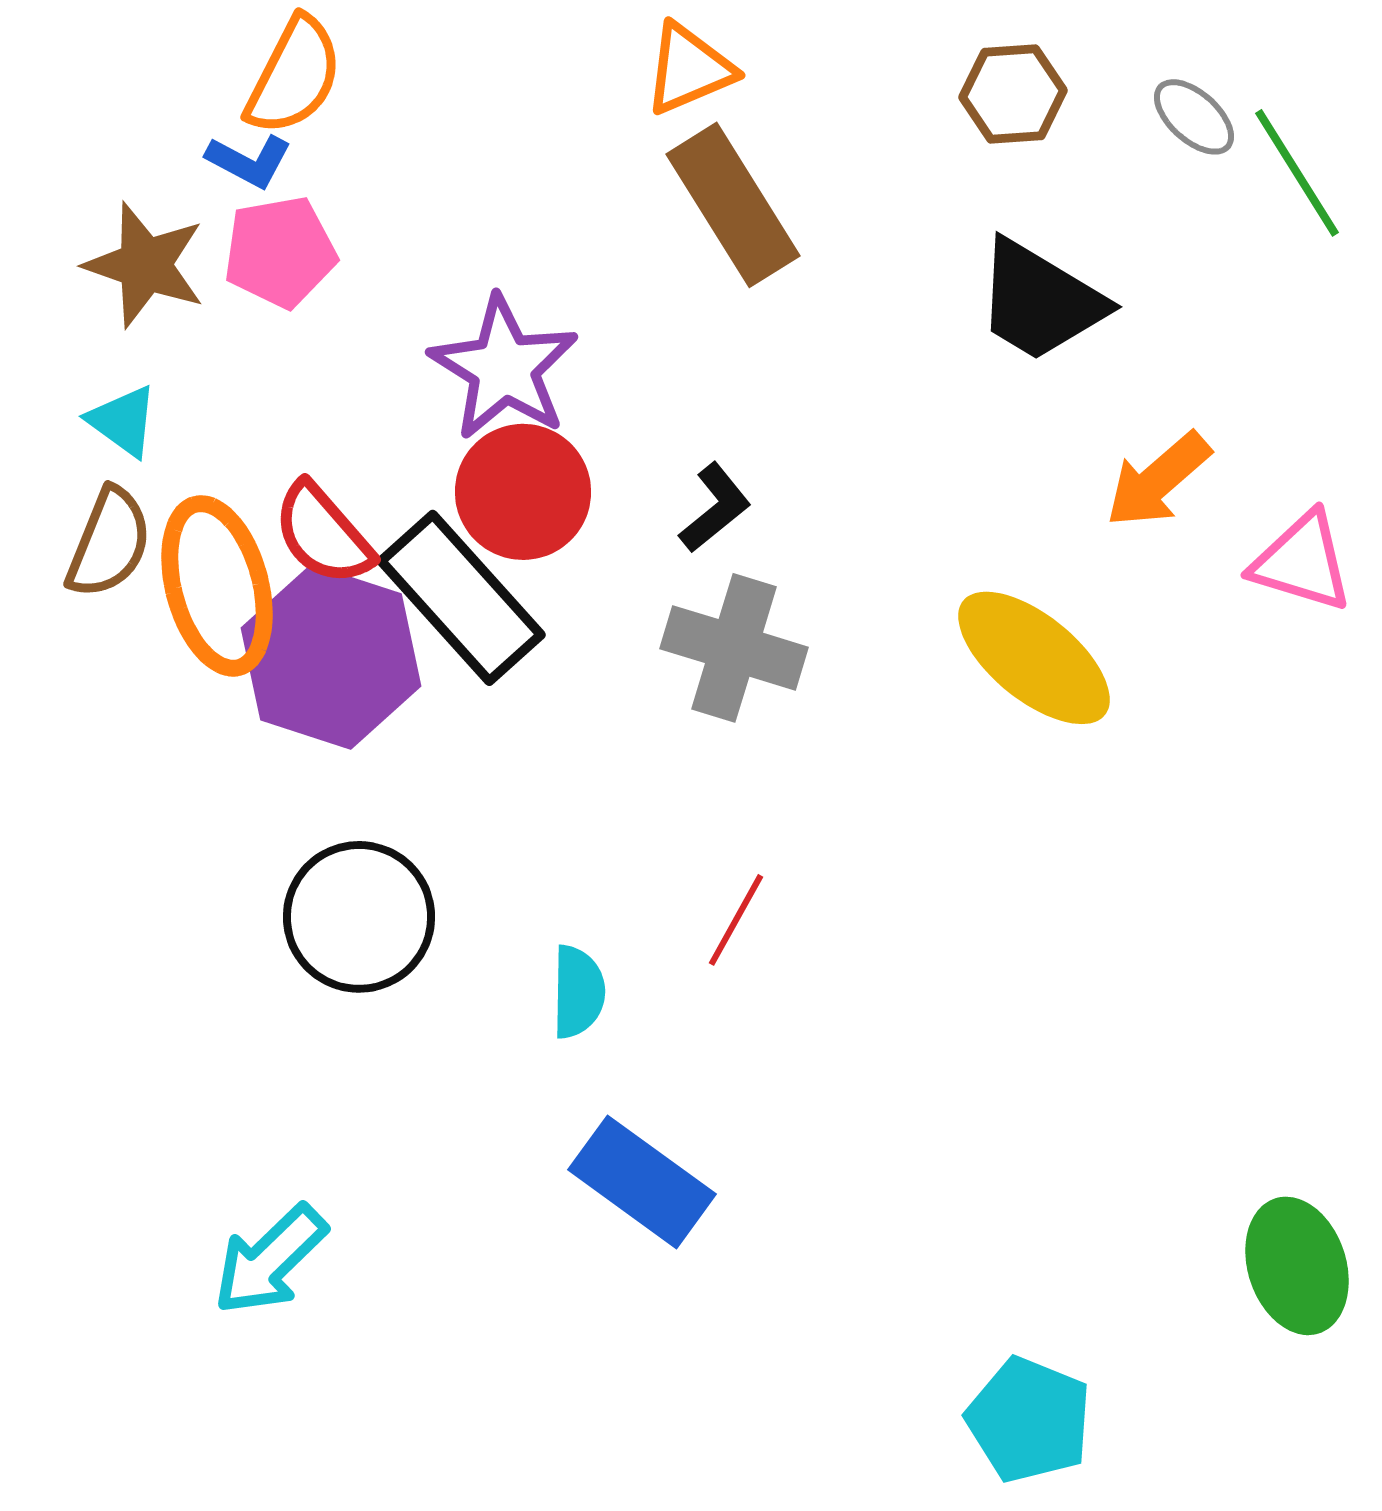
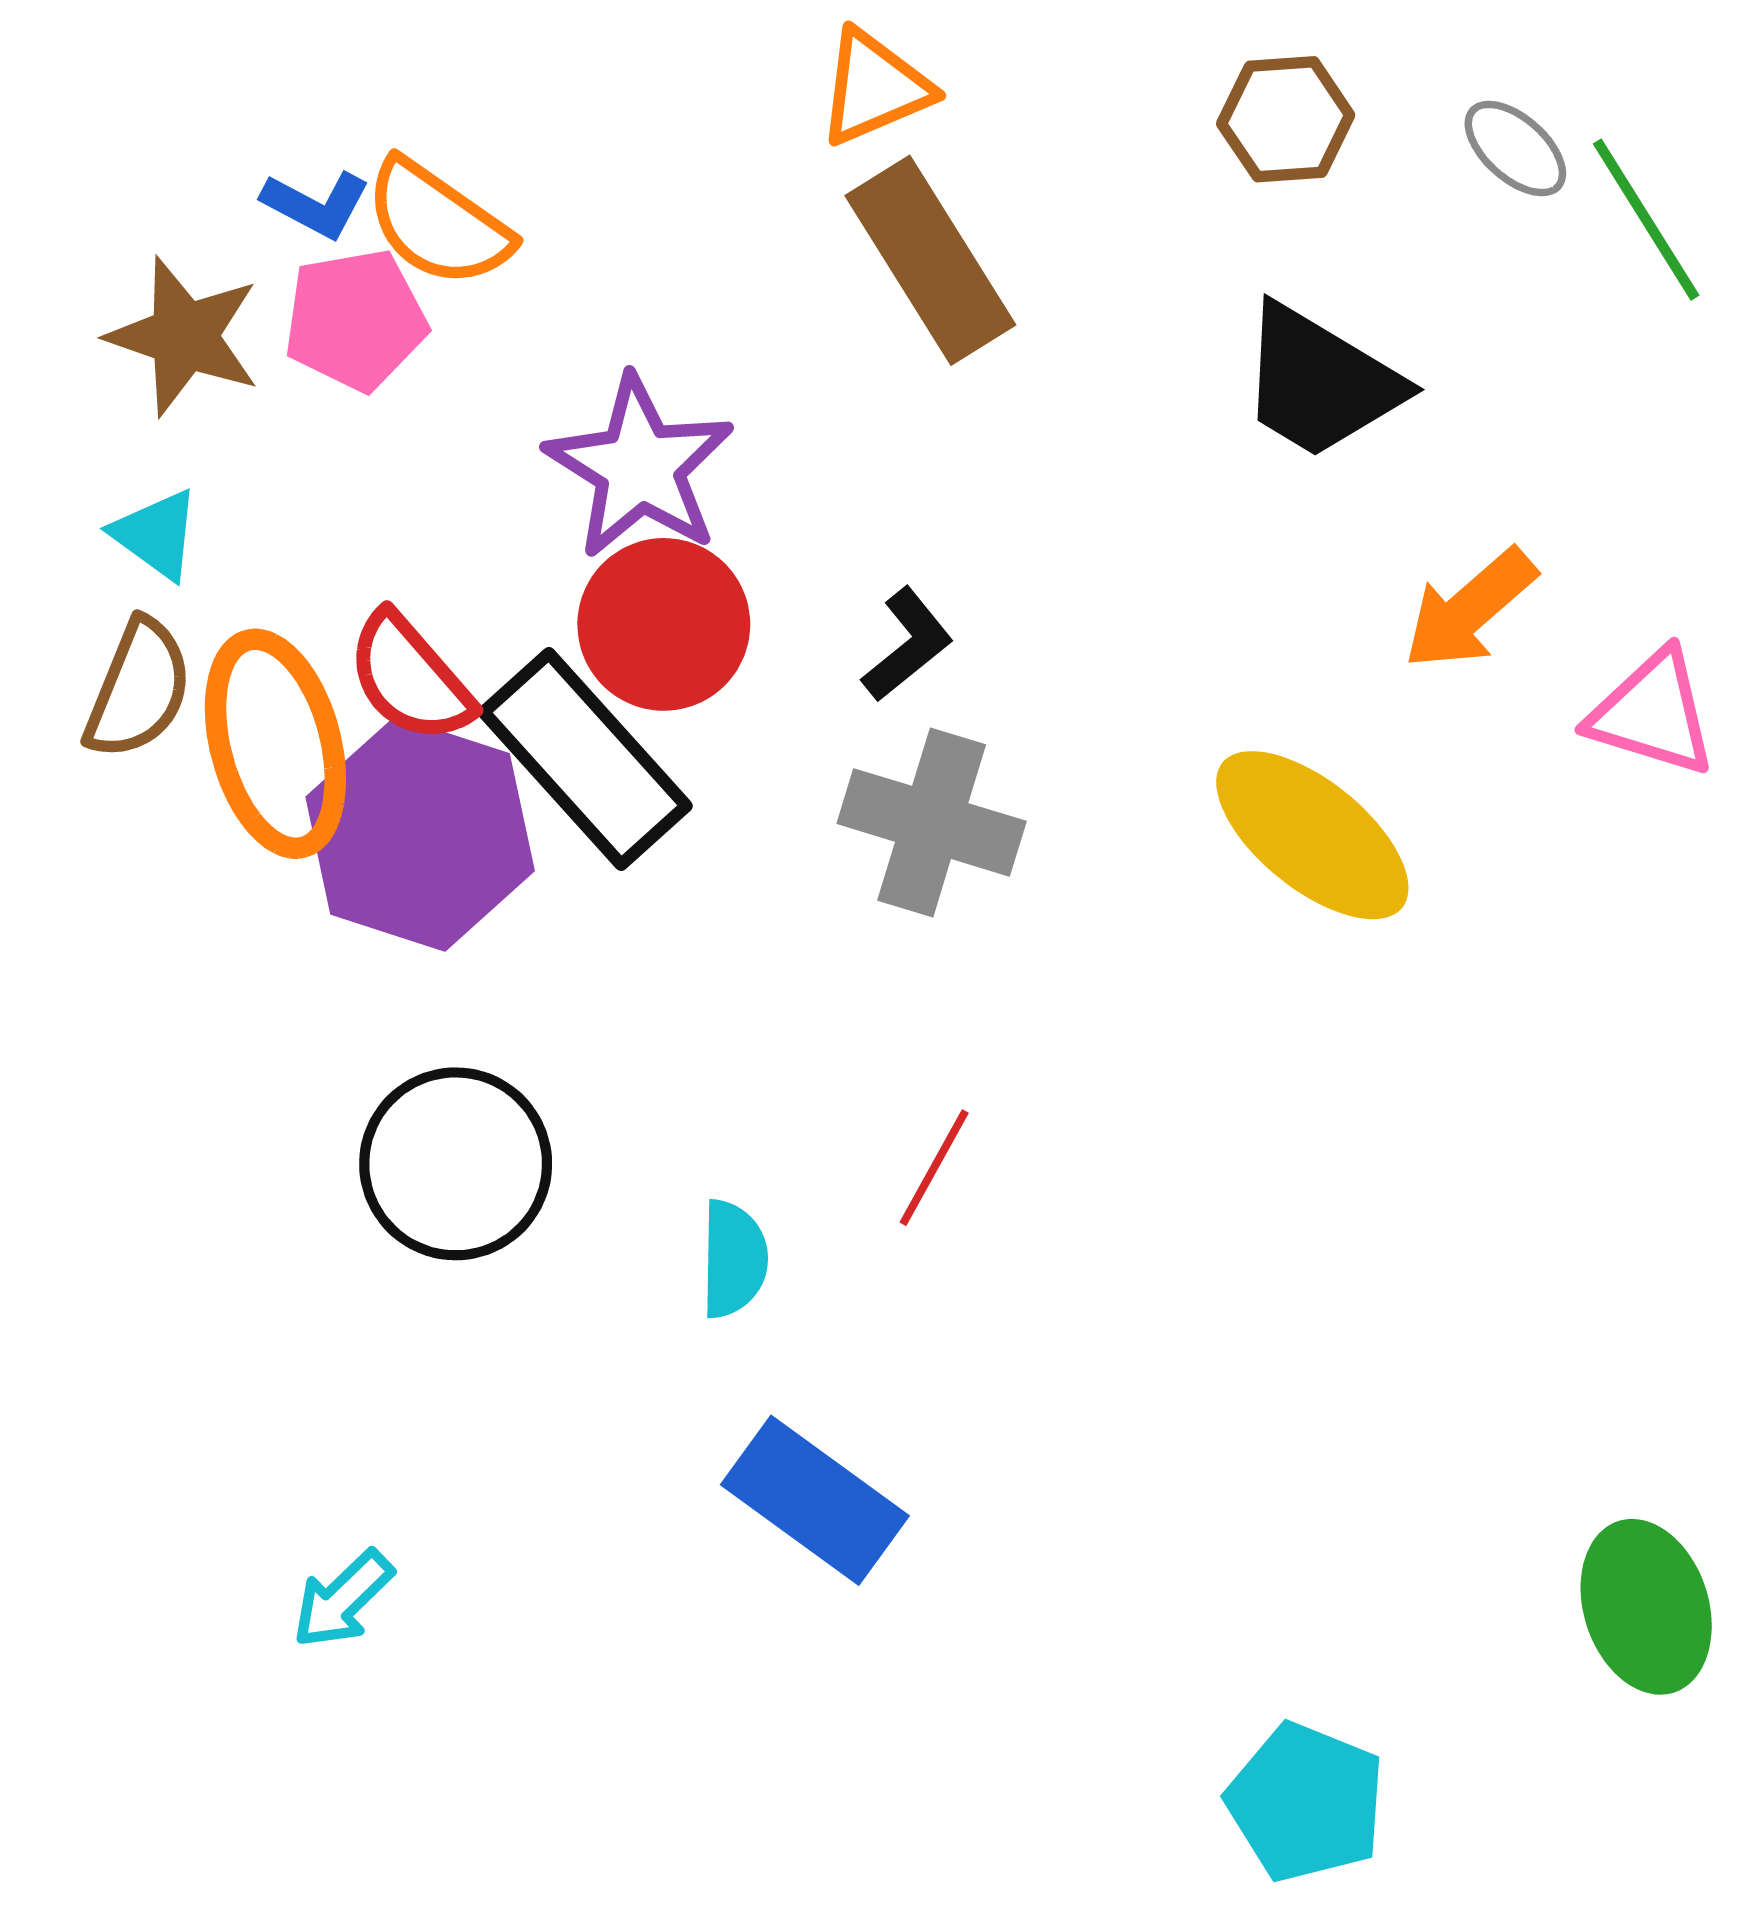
orange semicircle: (294, 76) -> (438, 223), moved, turned 98
cyan arrow: (270, 1260) -> (343, 1599), size x0.7

